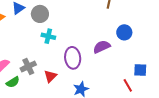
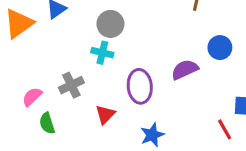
gray circle: (40, 14) -> (110, 24), moved
gray cross: (28, 66) -> (71, 85), moved
green semicircle: (13, 82) -> (47, 123), turned 104

